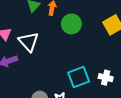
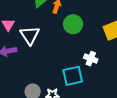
white cross: (106, 78) -> (91, 59), moved

